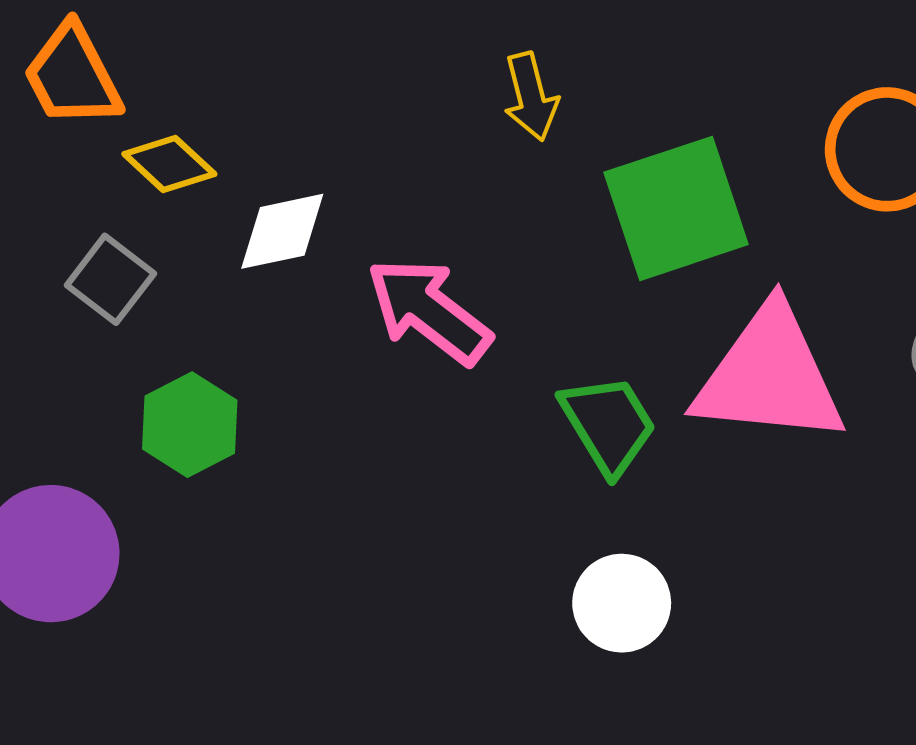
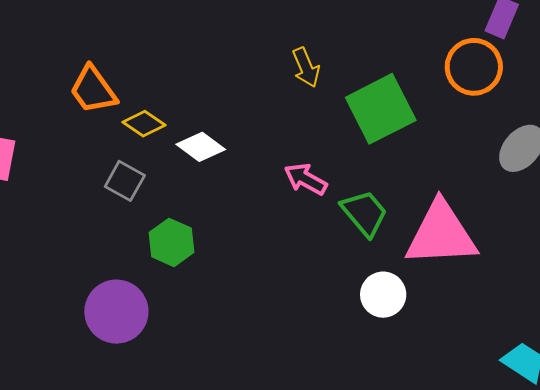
white diamond: (282, 231) -> (201, 147), turned 57
pink arrow: (429, 311) -> (306, 179), moved, size x0.7
pink triangle: (769, 376) -> (441, 234), moved

